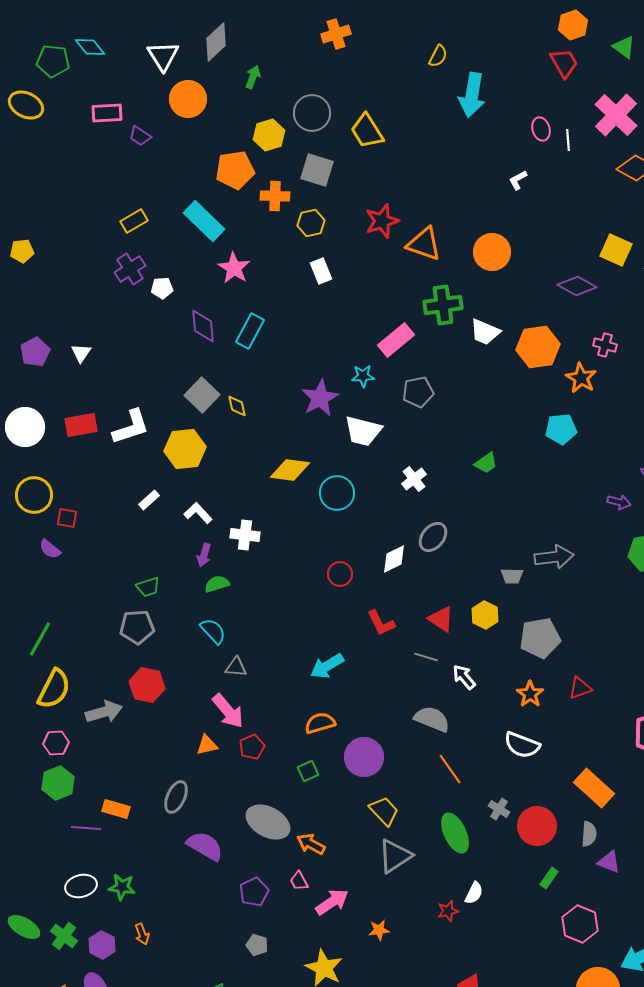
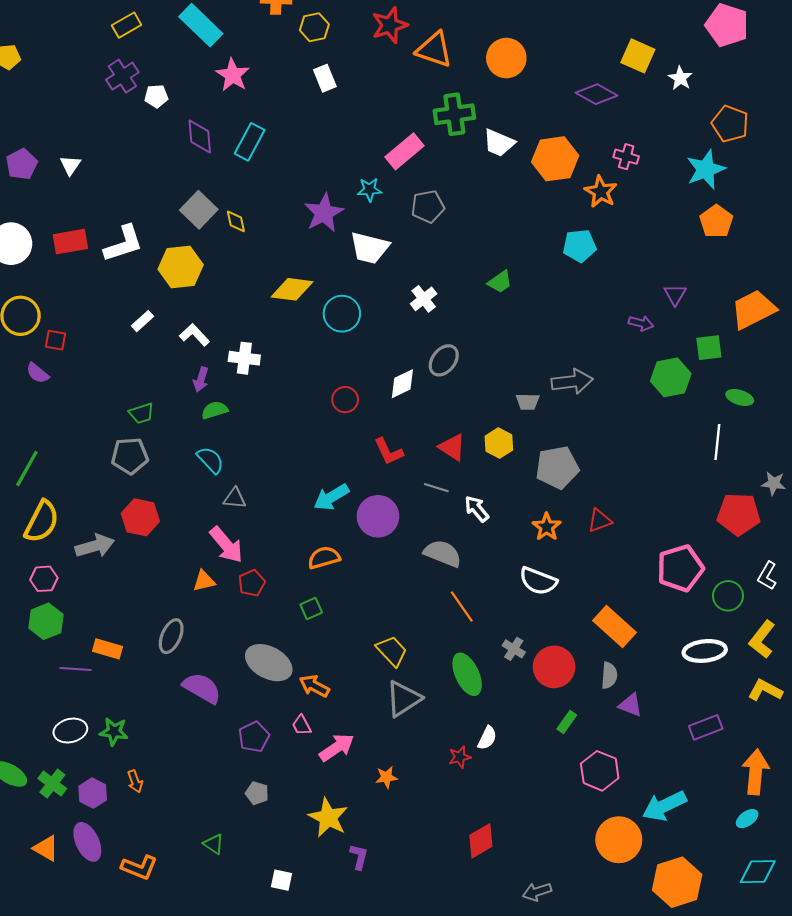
purple circle: (364, 757) -> (378, 516), moved

